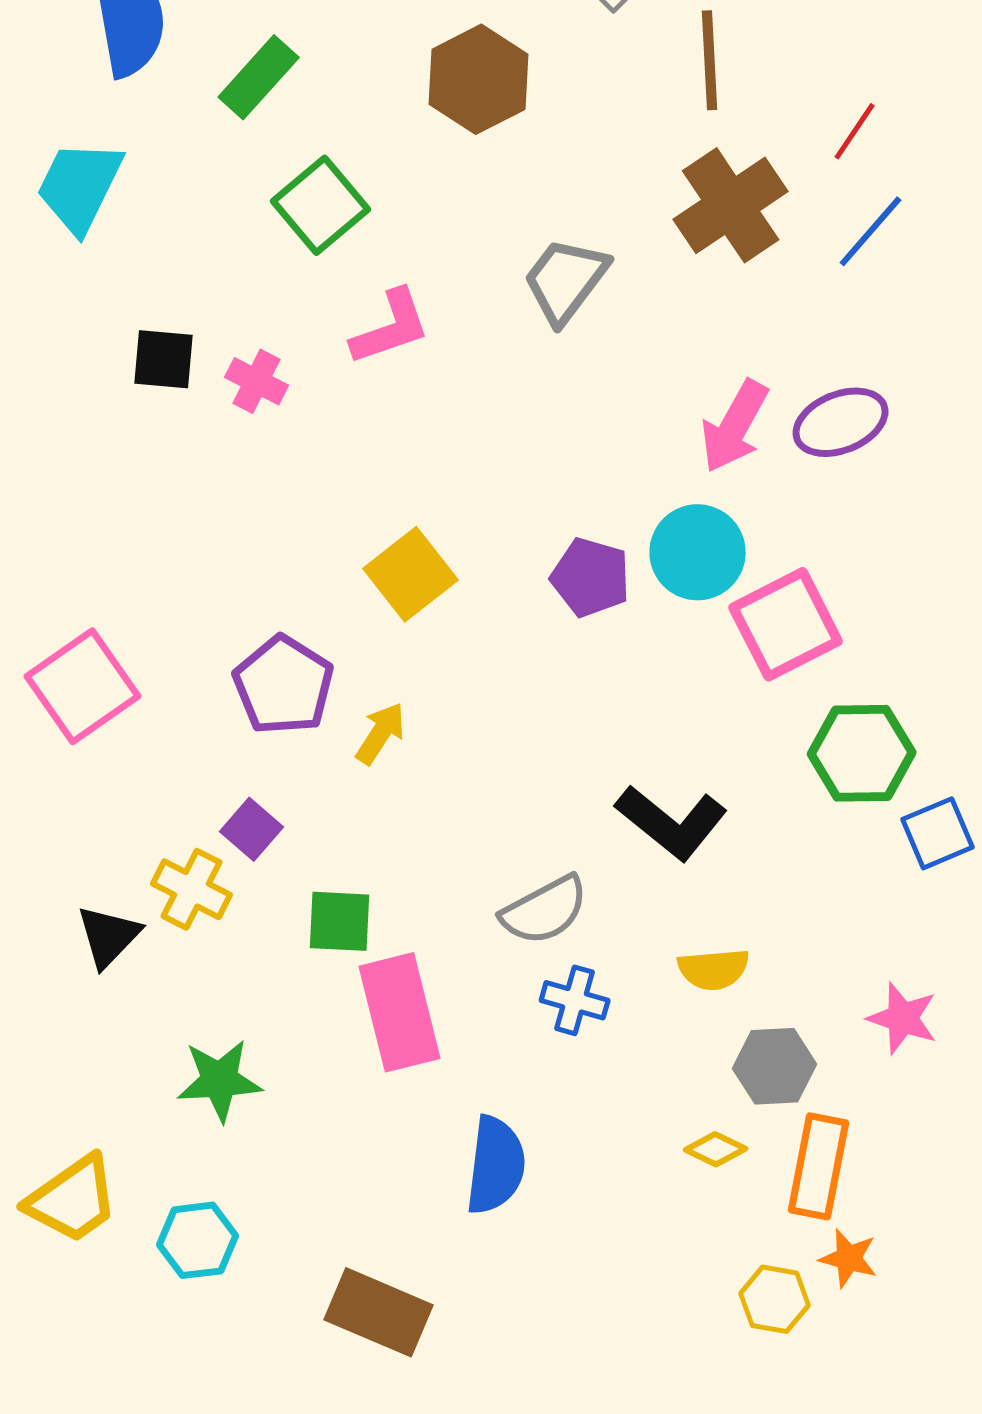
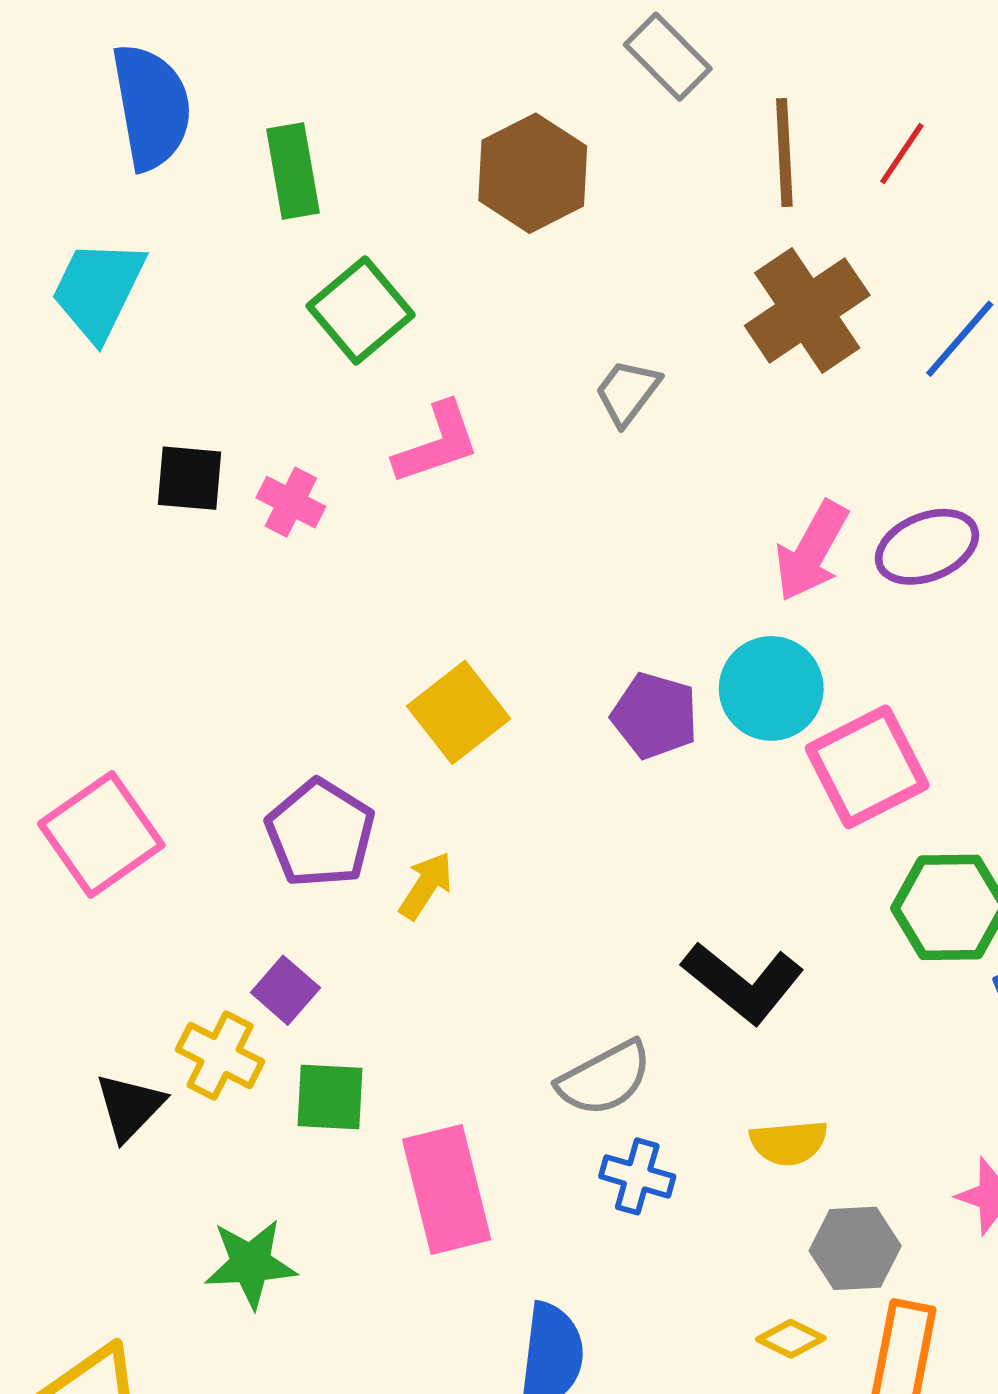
green rectangle: (259, 77) -> (293, 171), turned -52
red line: (855, 131) -> (902, 154), moved
gray trapezoid: (566, 280) -> (627, 392), size x0.7
green square: (340, 921) -> (330, 1097), moved

